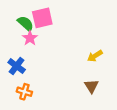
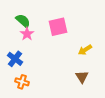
pink square: (42, 18) -> (58, 27), moved

